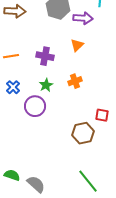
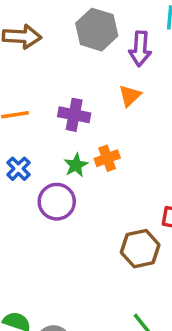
purple arrow: (83, 18) -> (140, 49), turned 90
orange cross: (75, 81) -> (107, 158), moved

